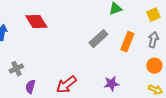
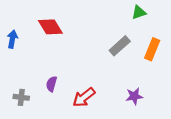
gray cross: (16, 69) -> (21, 97), moved, turned 32
purple semicircle: (30, 87) -> (51, 84), moved

